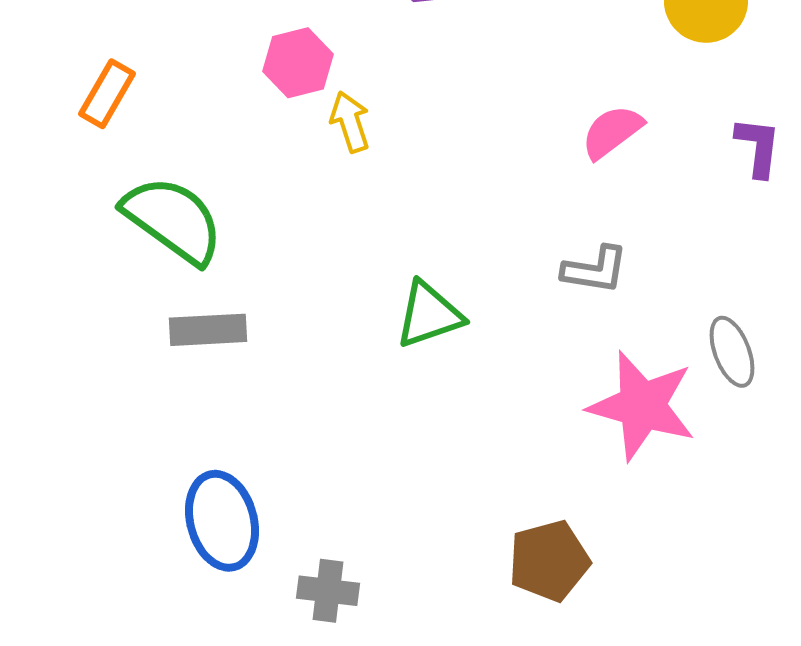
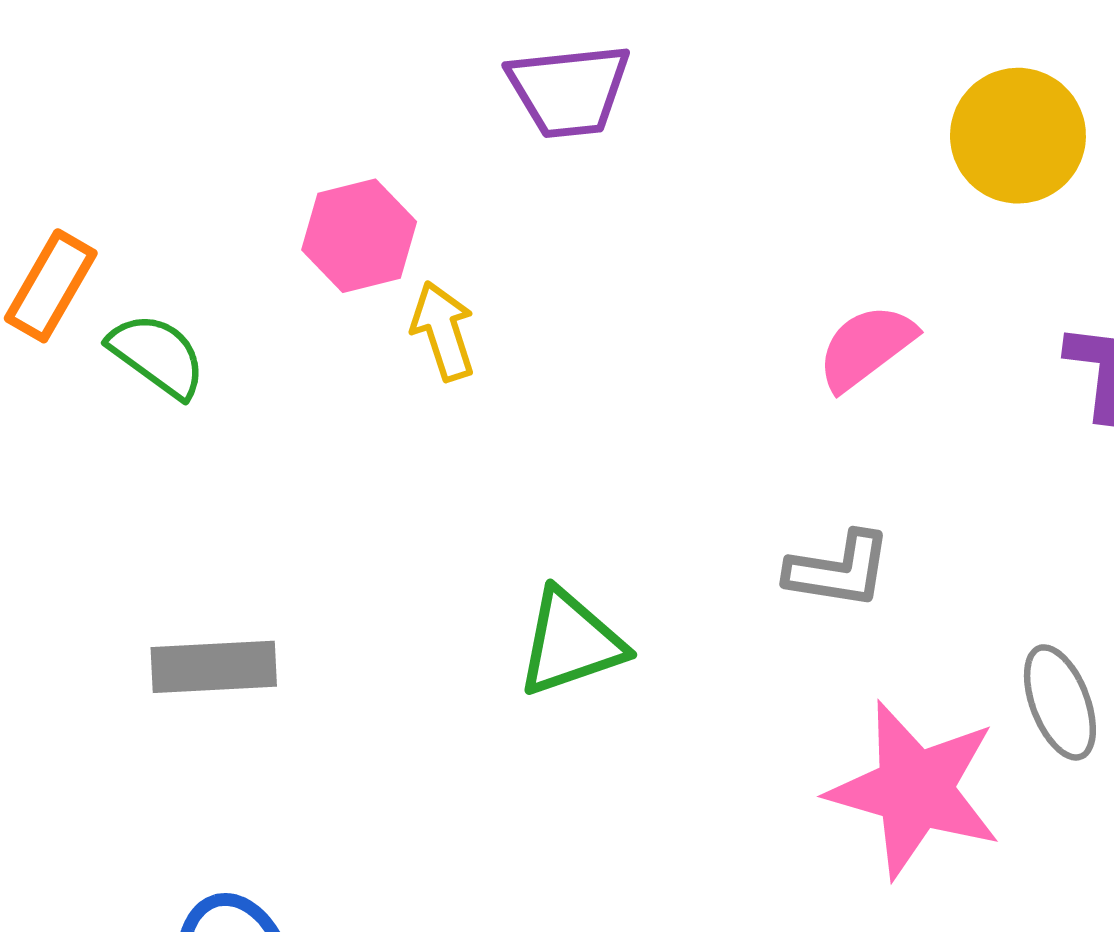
green semicircle: (173, 220) -> (157, 355), moved, size x0.6

